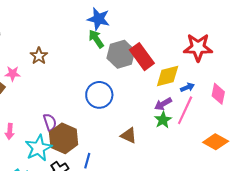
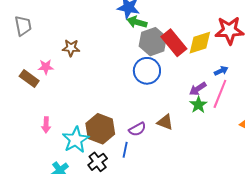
green arrow: (96, 39) -> (137, 22), moved, turned -36
brown star: (39, 56) -> (71, 48), turned -30
yellow diamond: (168, 76) -> (200, 43), moved
blue circle: (99, 95) -> (147, 71), moved
purple semicircle: (50, 122) -> (137, 129), moved, turned 84

